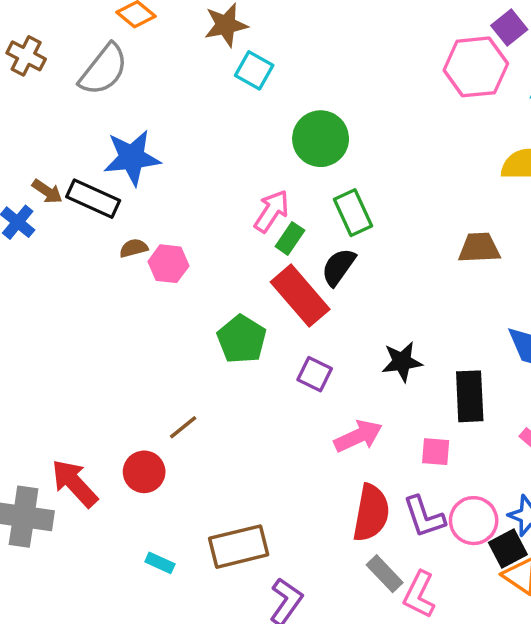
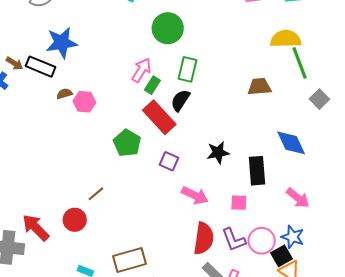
green rectangle: (353, 213) -> (187, 69), turned 40
pink arrow: (358, 436) -> (195, 195), turned 52

